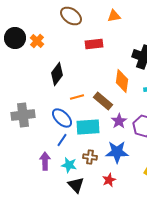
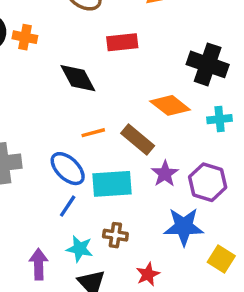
orange cross: (37, 41) -> (25, 37), turned -32
black diamond: (57, 74) -> (78, 78), moved, turned -65
orange diamond: (122, 81) -> (170, 105), turned -60
blue star: (117, 152) -> (184, 227), moved
purple arrow: (45, 161) -> (39, 264), moved

